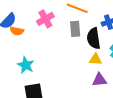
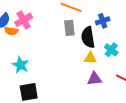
pink cross: (45, 19) -> (24, 20), moved

